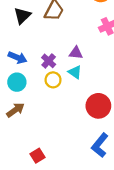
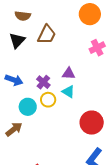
cyan circle: (17, 82) -> (28, 107), moved

